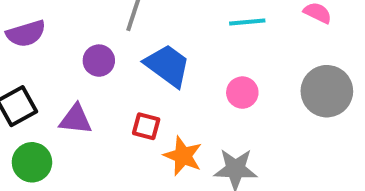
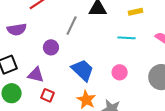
blue trapezoid: (167, 66) -> (83, 70), moved
red square: (146, 126) -> (48, 95), moved

